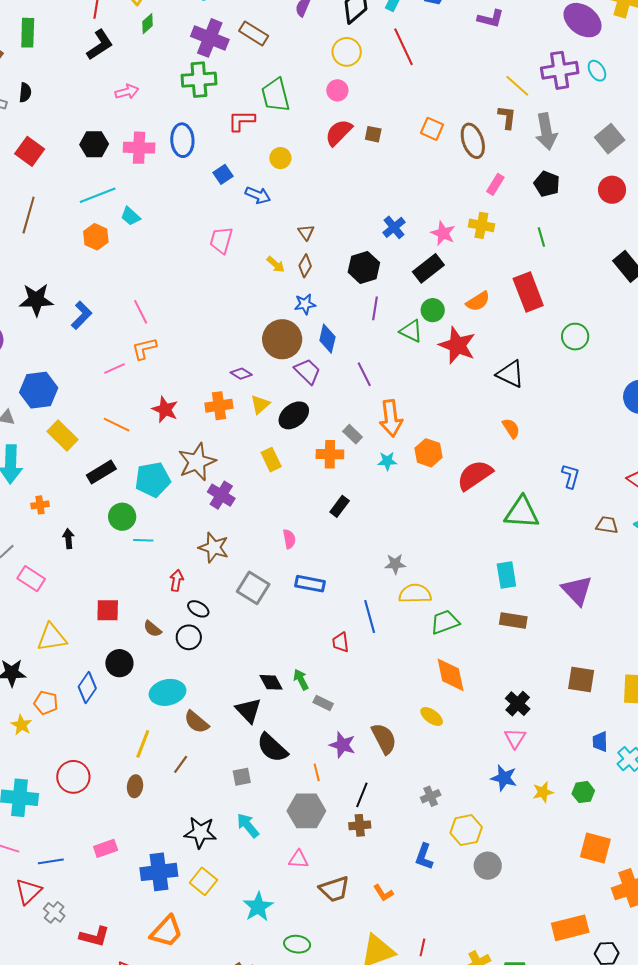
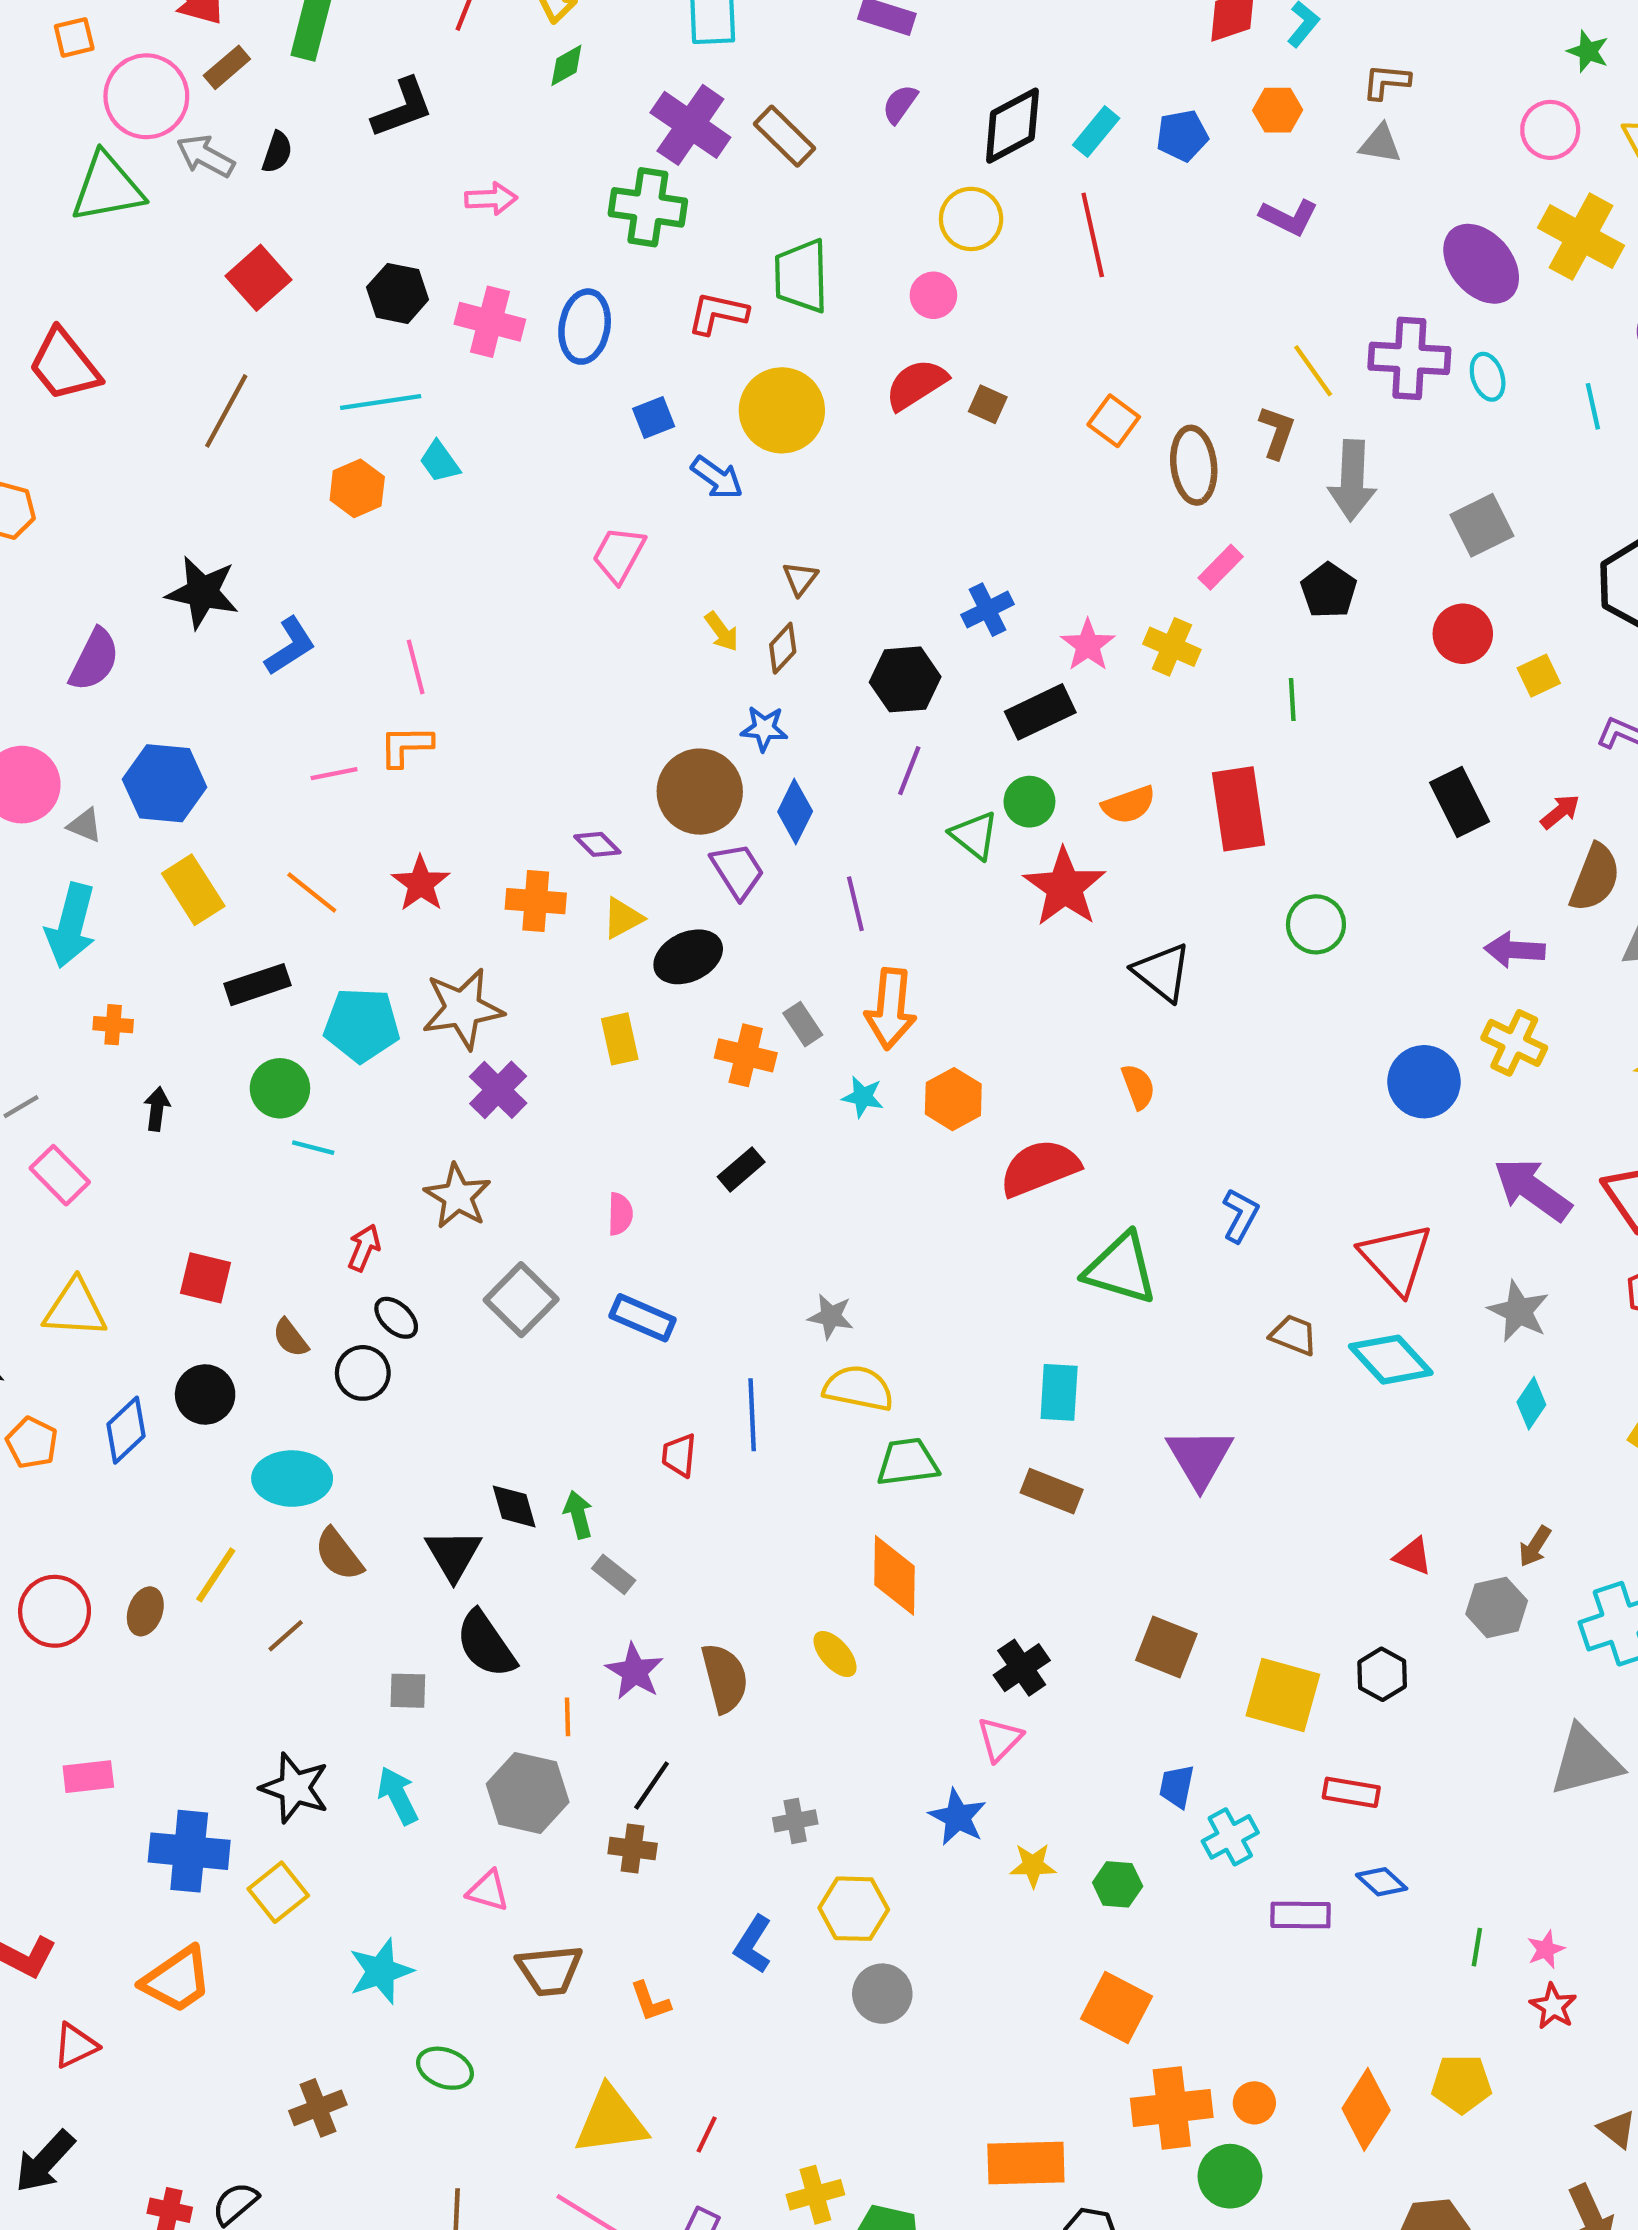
black L-shape: (100, 45) -> (402, 108), moved
yellow circle: (280, 158) -> (782, 410), size x1.8
brown ellipse: (135, 786) -> (145, 1611), moved

